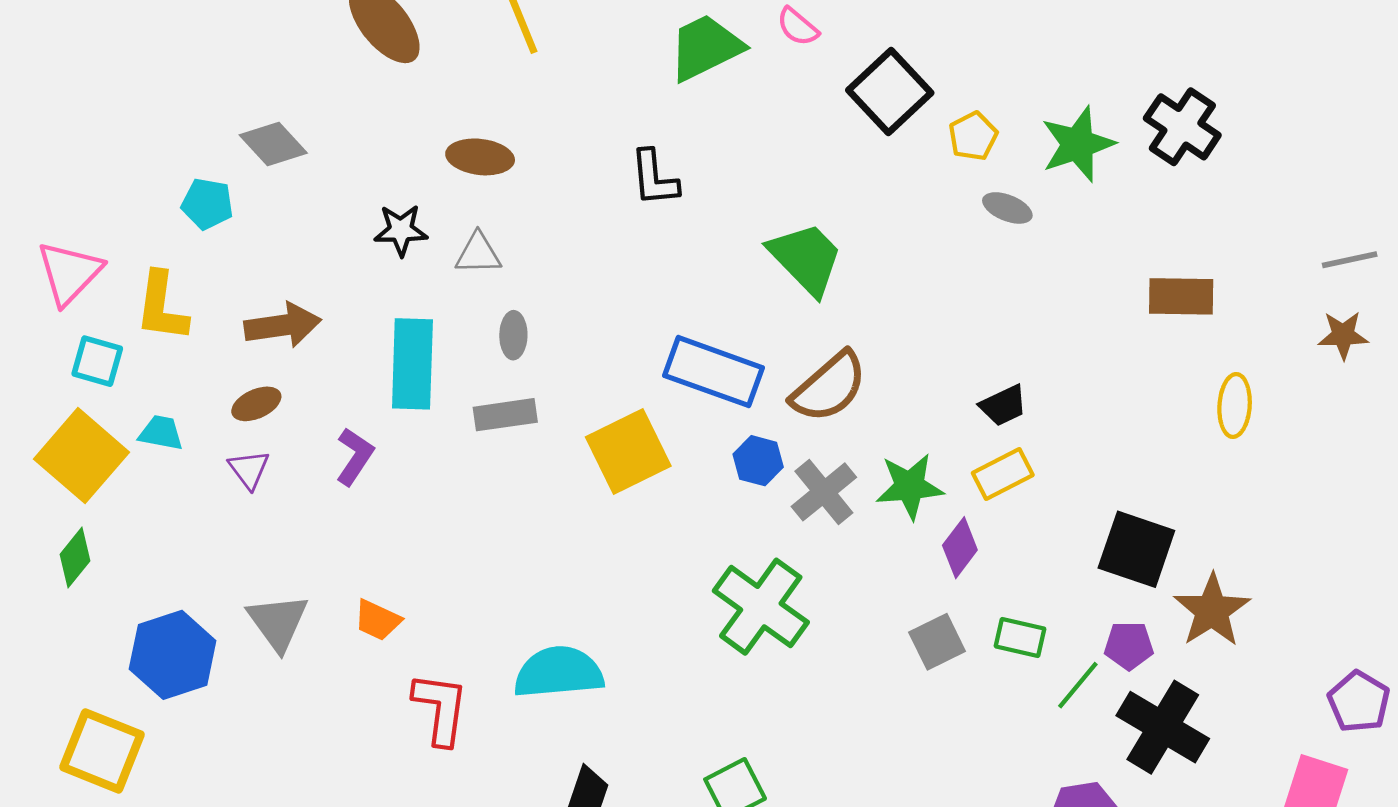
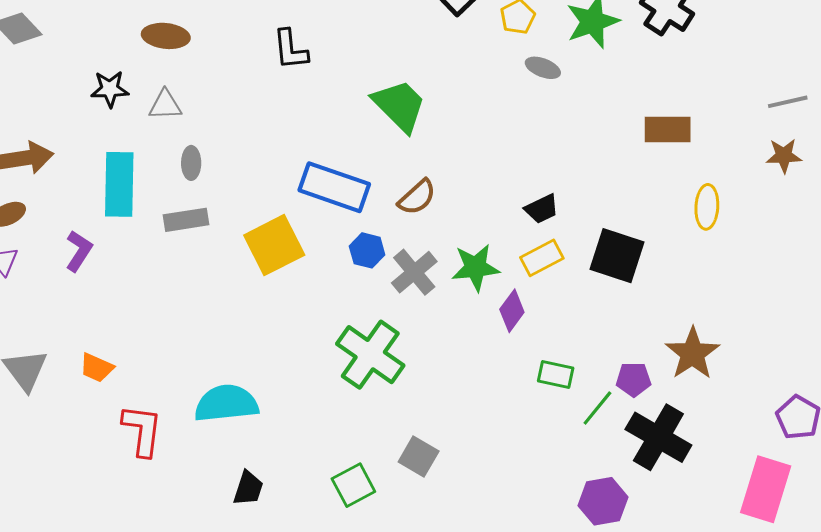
brown semicircle: (829, 387) -> (417, 197), size x0.7
black square: (1136, 549) -> (617, 256), moved
gray square: (937, 642) -> (419, 456), moved, turned -33

